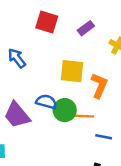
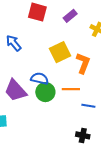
yellow square: (72, 71) -> (60, 52), turned -30
green circle: (65, 110) -> (45, 92), moved

